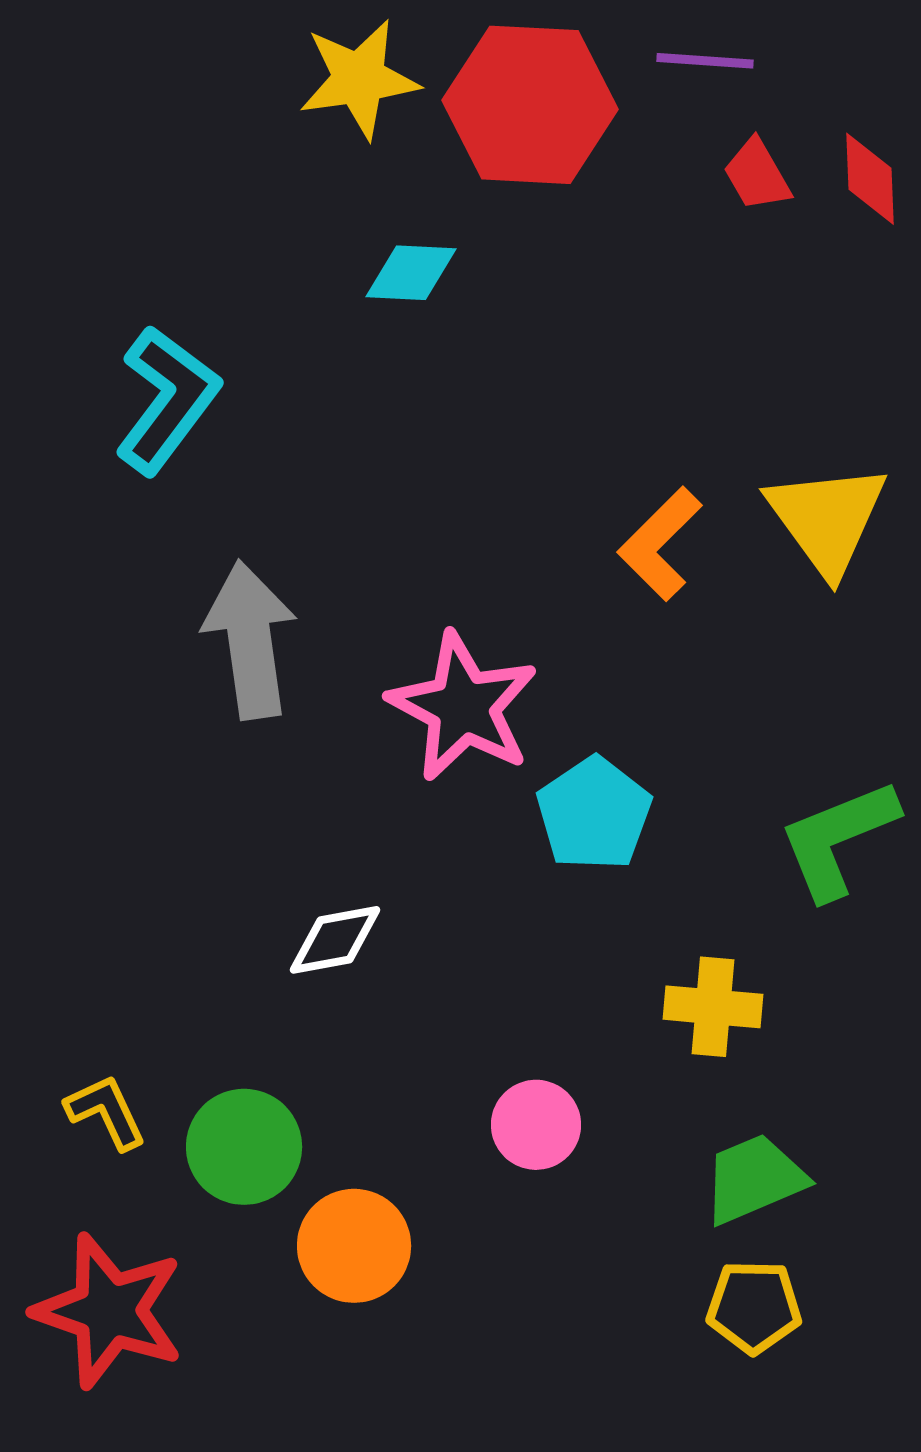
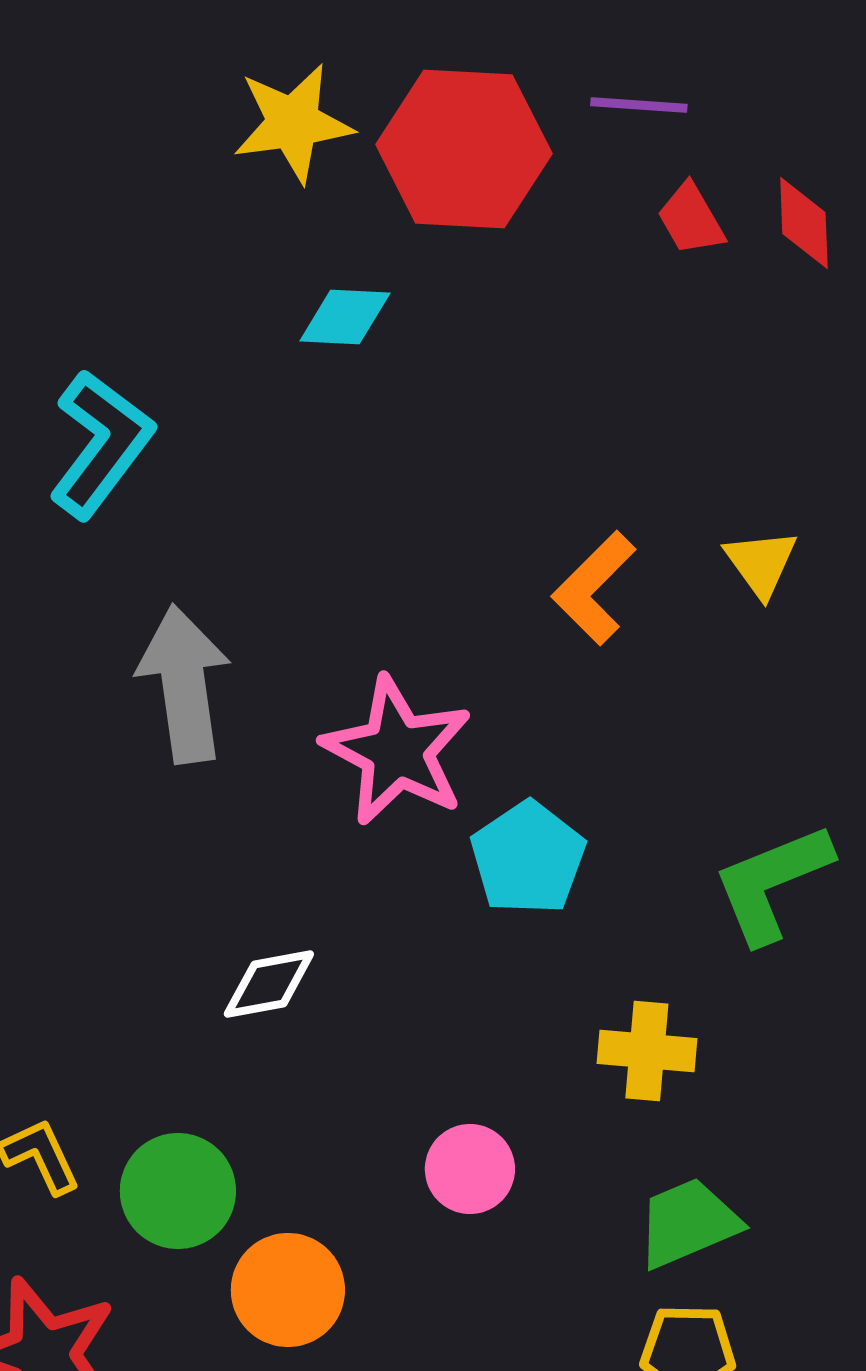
yellow triangle: (827, 519) -> (761, 563), size x0.6

